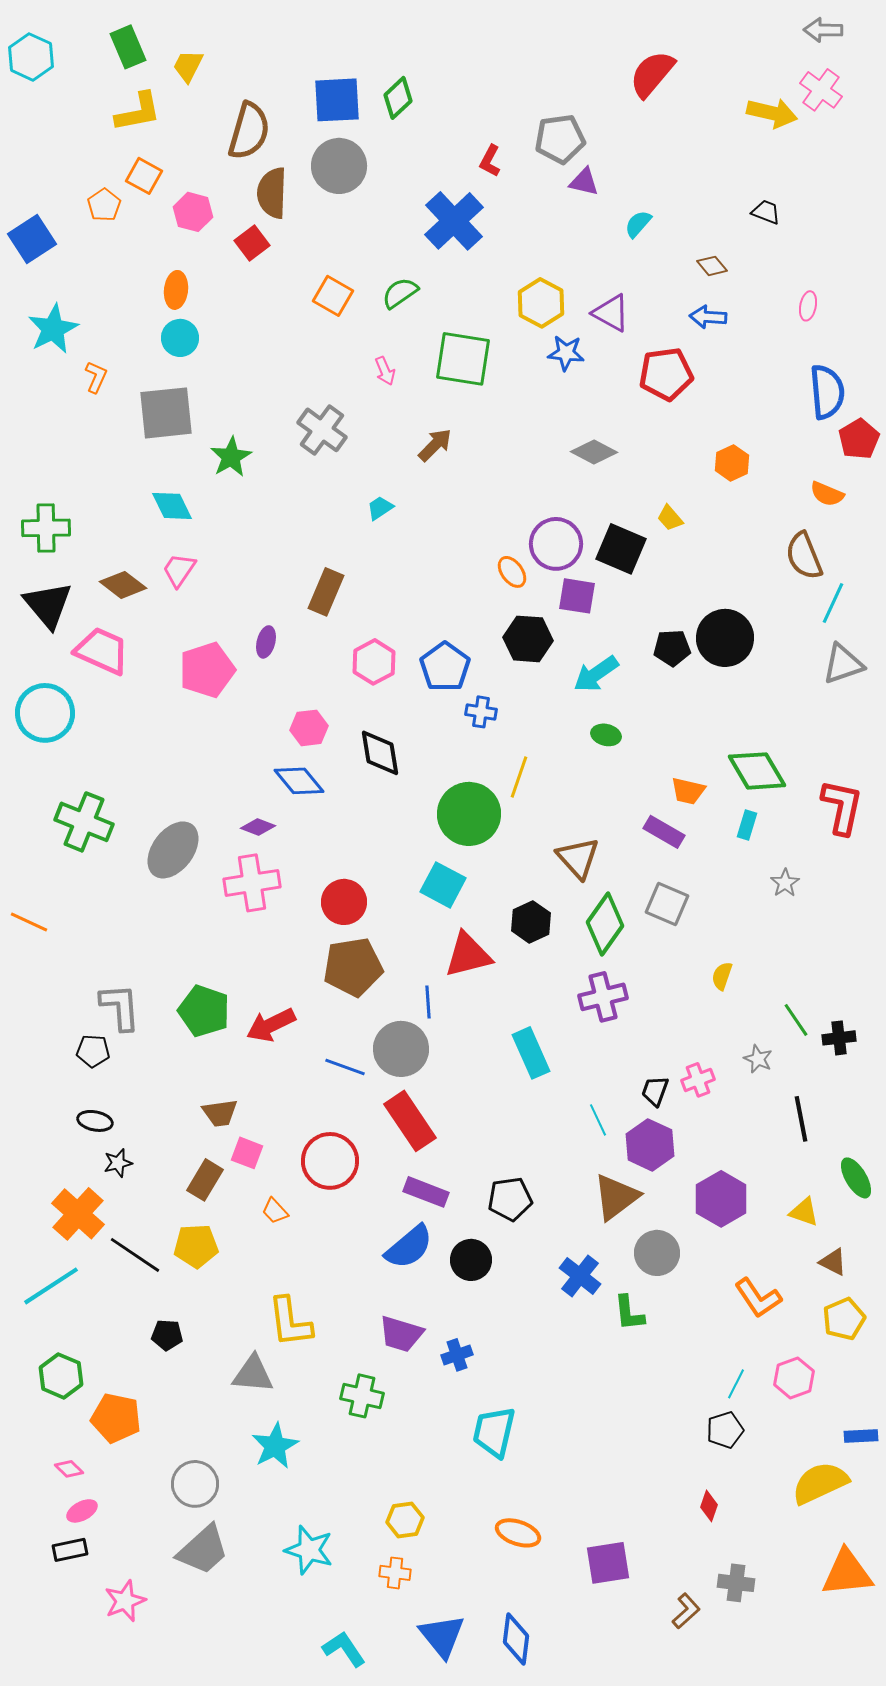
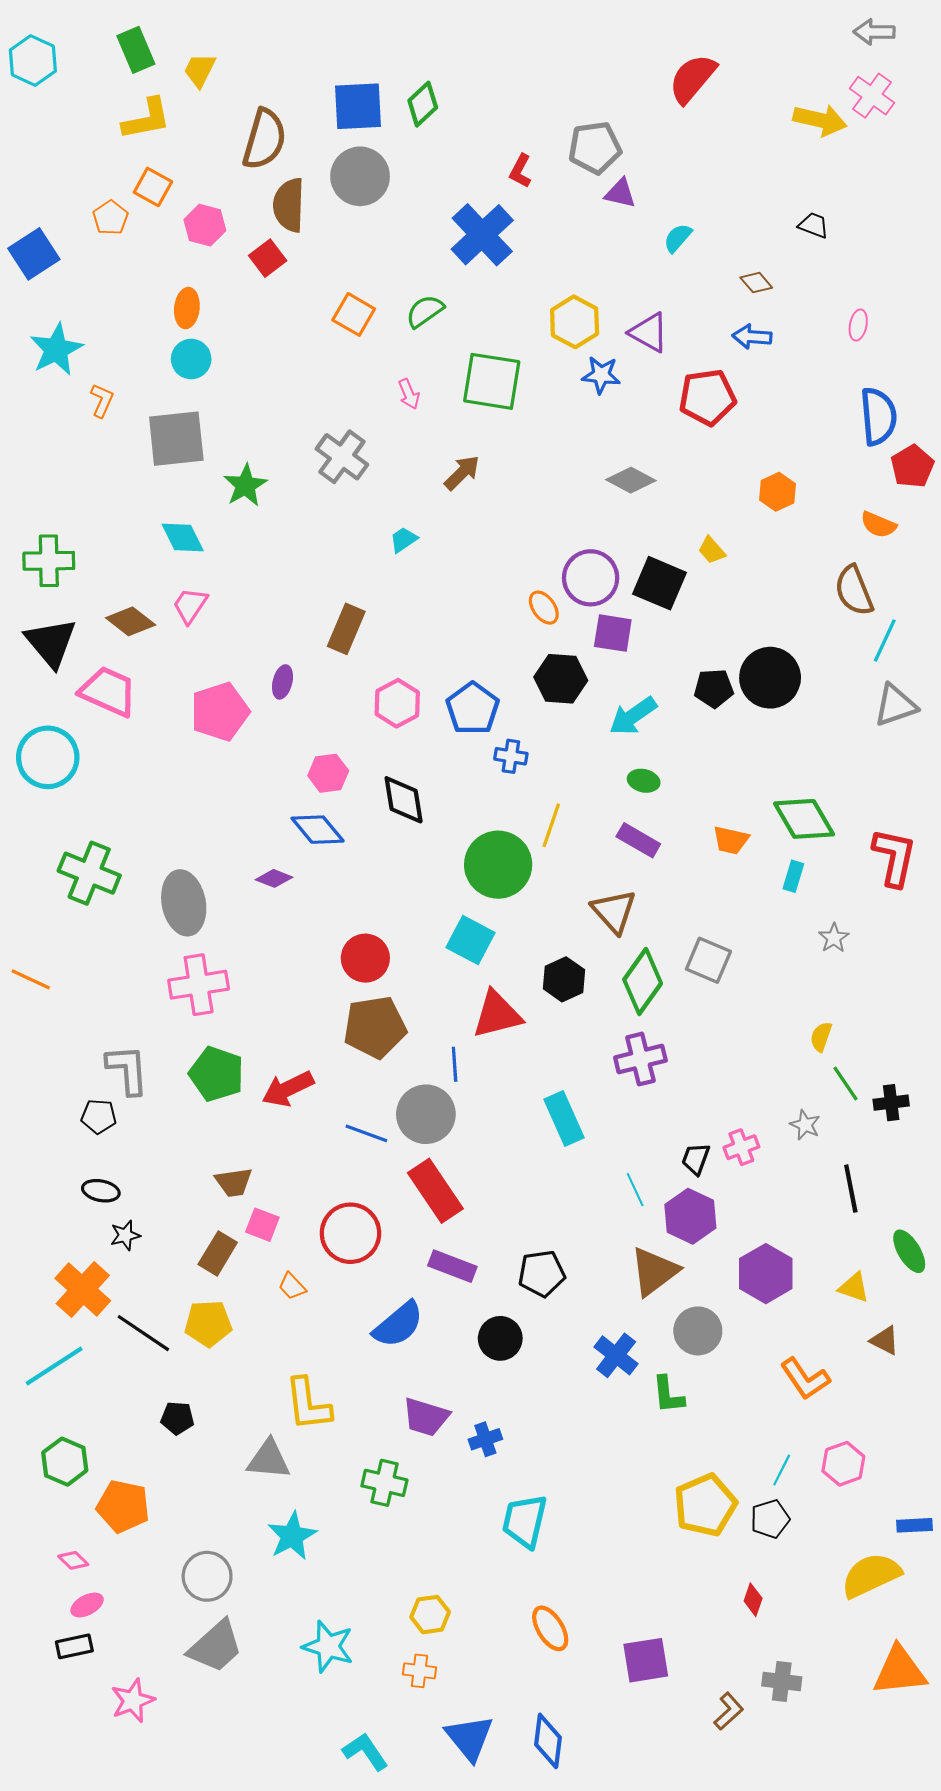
purple rectangle: (664, 832) -> (638, 840), moved
gray ellipse: (173, 850) -> (184, 903), turned -48
pink cross: (252, 883) -> (199, 985), moved
yellow semicircle: (722, 976) -> (821, 1037), moved
blue semicircle: (409, 1247) -> (398, 1325), moved
yellow pentagon: (844, 1319) -> (705, 1505), moved, size x1.4
orange ellipse: (518, 1533) -> (550, 1628), turned 39

